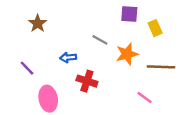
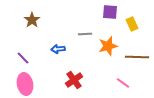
gray line: (100, 40) -> (85, 34), turned -32
red cross: (87, 81) -> (74, 80), moved, turned 36
pink ellipse: (48, 99) -> (25, 84), moved

